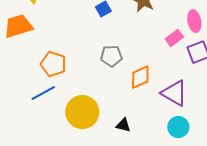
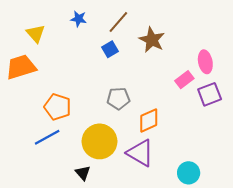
purple triangle: (174, 93) -> (140, 153), moved
yellow circle: (82, 112) -> (100, 141), moved
black triangle: (123, 125) -> (83, 173), moved, turned 35

